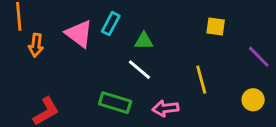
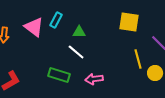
yellow square: (216, 26) -> (129, 22), size x1.5
yellow line: (201, 80) -> (138, 59), moved

